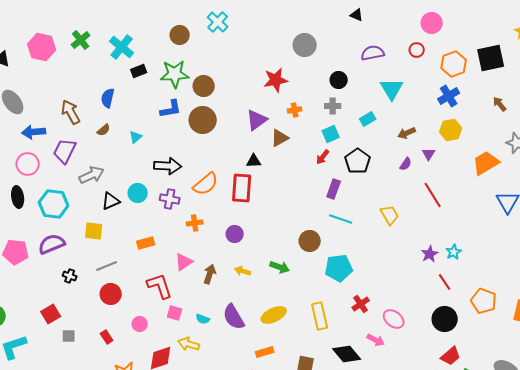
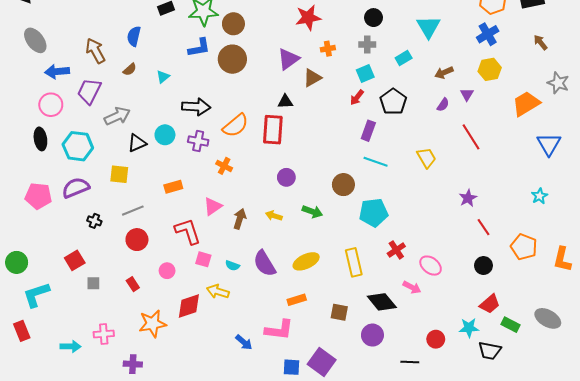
orange cross: (195, 223) -> (224, 166), turned 35
purple circle: (235, 234) -> (286, 177), moved
cyan star: (454, 252) -> (539, 196), moved
black circle: (445, 319) -> (483, 266), size x0.7

